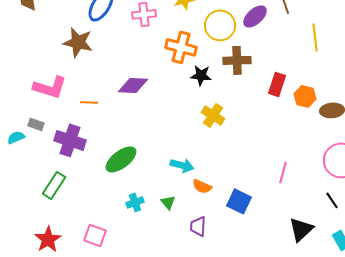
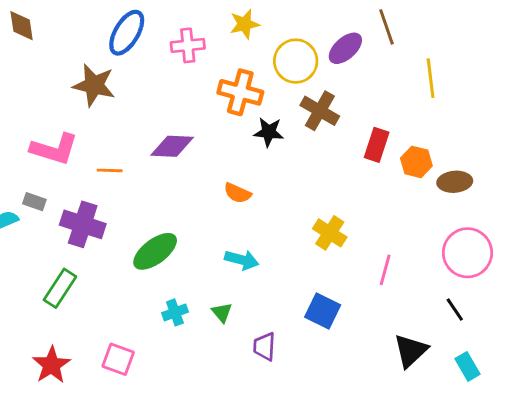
brown cross: (237, 60) -> (320, 111), turned 32
yellow cross: (213, 115) -> (330, 233), moved
orange semicircle: (202, 186) -> (237, 193), moved

